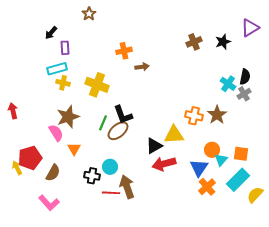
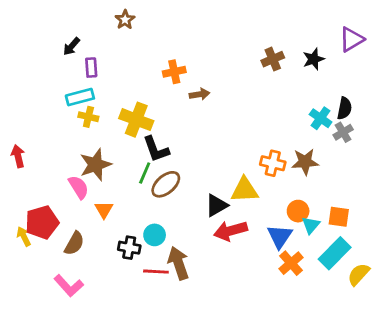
black L-shape: (123, 115) -> (156, 149), moved
brown star: (217, 115) -> (305, 162), turned 30

